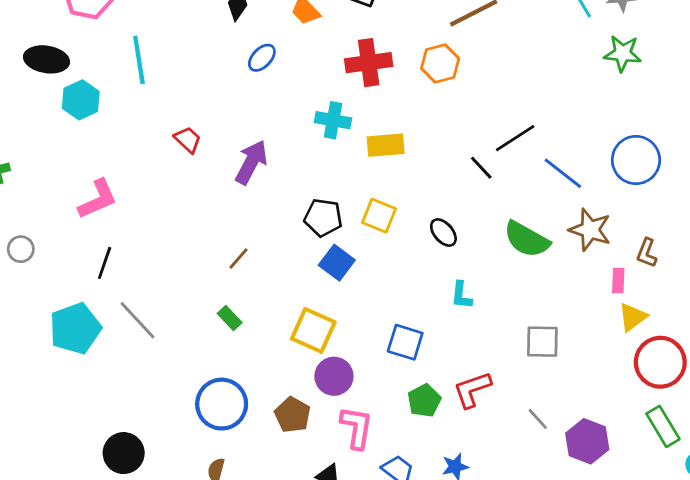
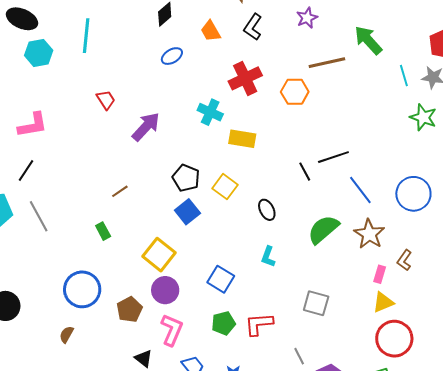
red cross: (369, 63) -> (245, 78), turned -32
green semicircle: (527, 239) -> (323, 229), turned 96

